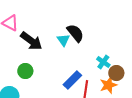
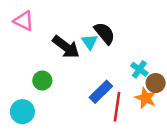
black arrow: (31, 41) -> (66, 47), moved
orange star: (108, 85) -> (146, 98), turned -30

